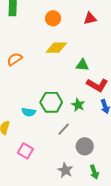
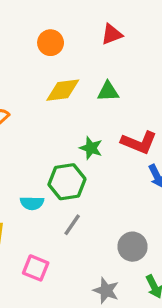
green triangle: (82, 65) -> (108, 91), moved
green star: (78, 105) -> (91, 148), moved
gray line: (64, 129) -> (72, 225), moved

